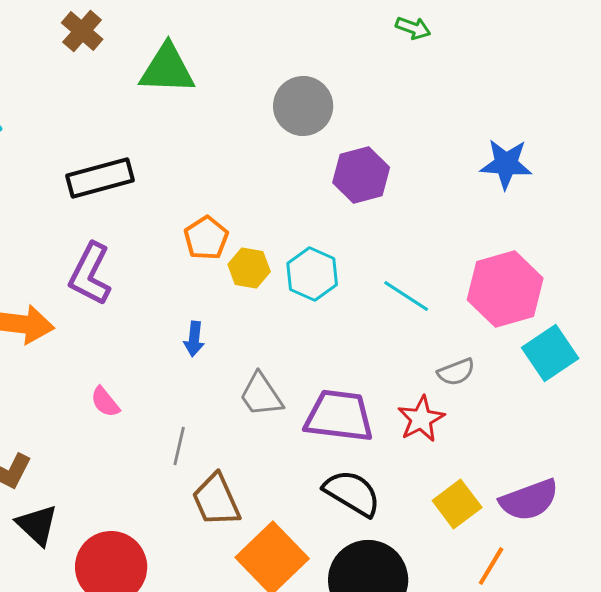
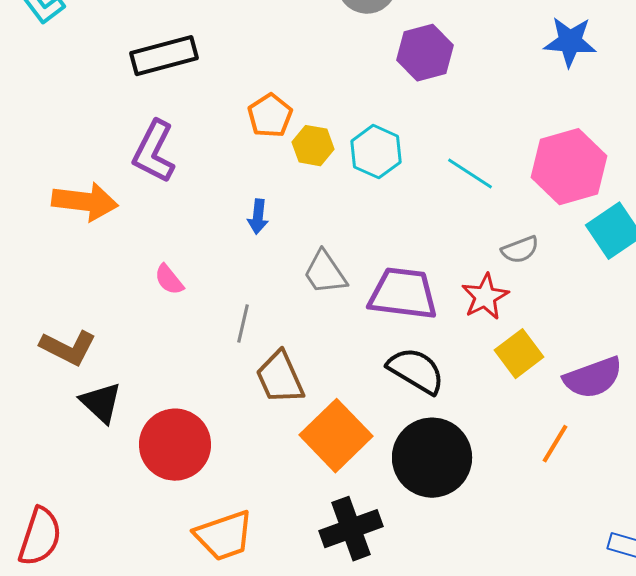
yellow square: (457, 504) -> (519, 354), moved

